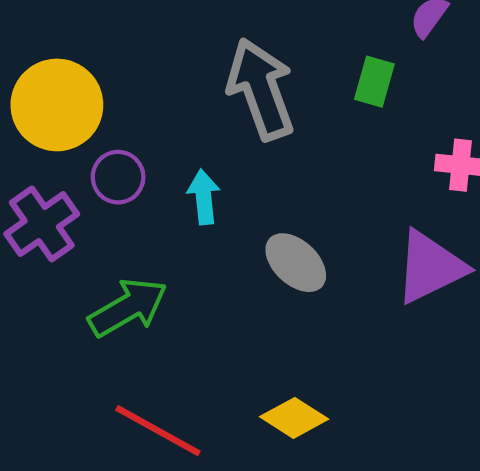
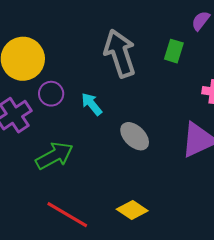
cyan arrow: (204, 197) -> (92, 104), turned -35

